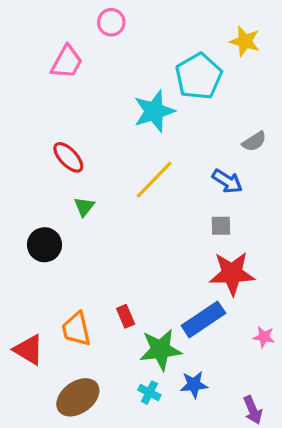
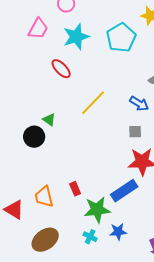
cyan star: (154, 111) -> (76, 37), moved
red ellipse: (68, 157) -> (61, 69), moved
green triangle: (84, 207) -> (49, 120), turned -32
black circle: (44, 245) -> (34, 137), moved

